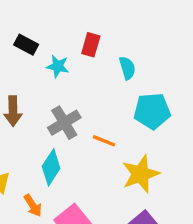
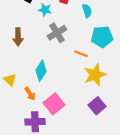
gray cross: (64, 123) -> (57, 33), moved
orange line: (104, 141) -> (81, 54), moved

